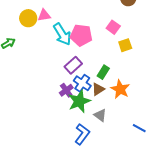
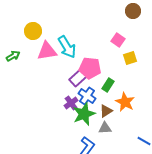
pink triangle: (44, 15) -> (47, 51), moved, size x1.5
pink pentagon: (81, 35) -> (90, 68), moved
brown triangle: (98, 89) -> (106, 111), moved
gray triangle: (100, 115) -> (105, 128), turned -40

